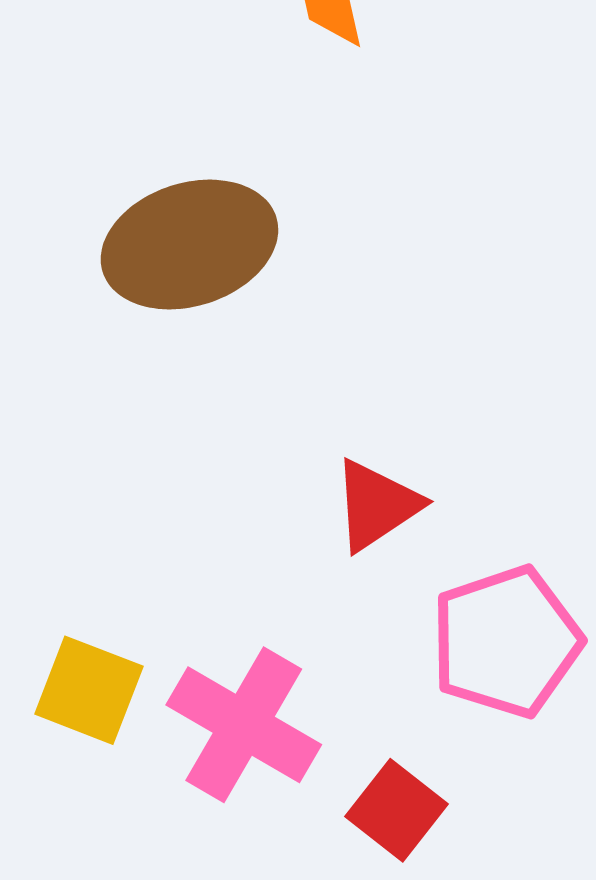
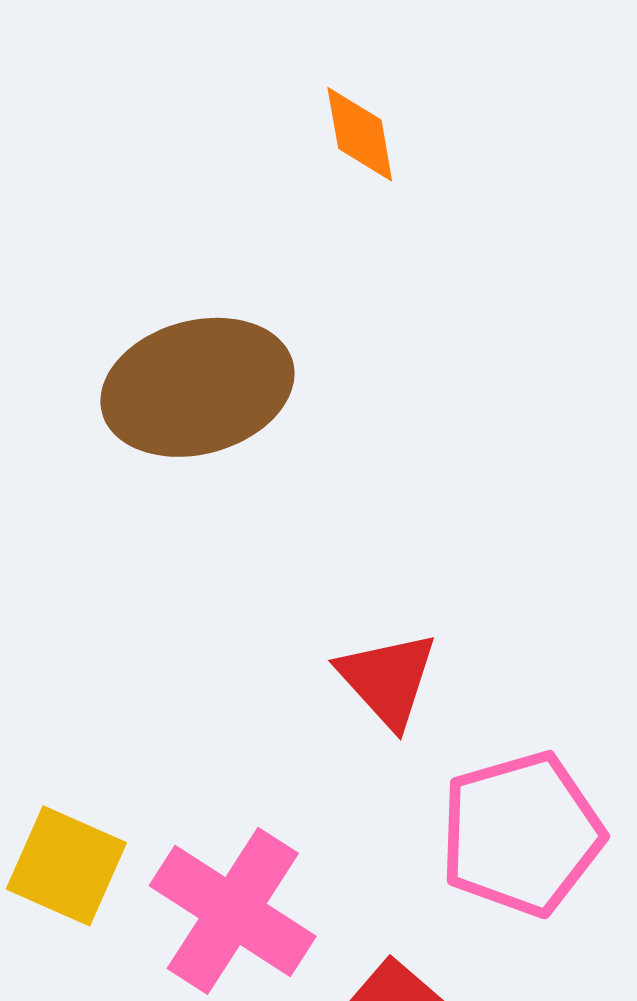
red triangle: (377, 505) -> (388, 679), turned -41

